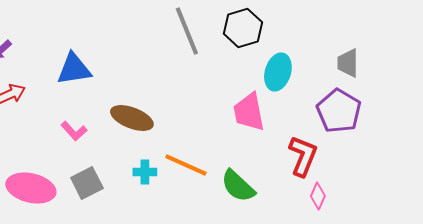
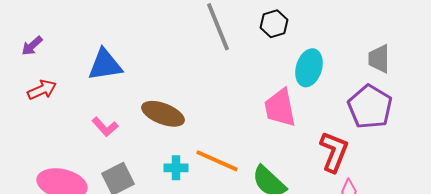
black hexagon: (243, 28) -> (274, 24), size x0.7

